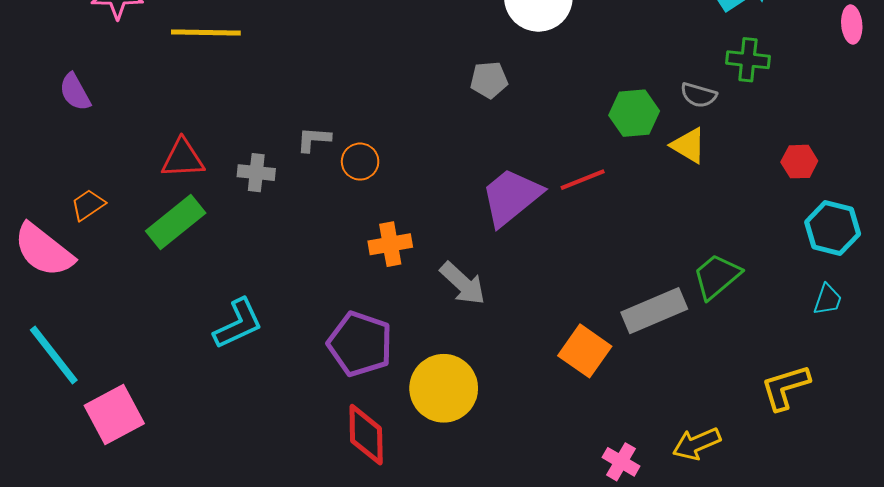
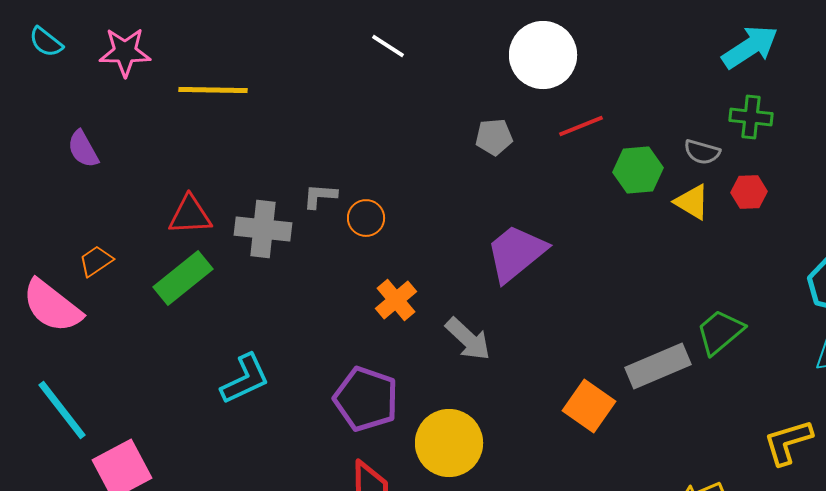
red hexagon: (799, 162) -> (749, 192), moved
gray cross: (256, 173) -> (263, 229), size x1.5
red line: (583, 180) -> (581, 126), moved
orange cross: (390, 244) -> (396, 300), turned -30

